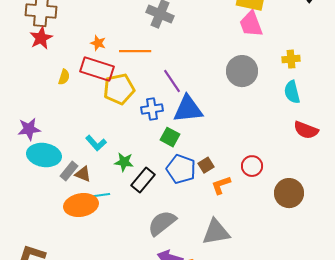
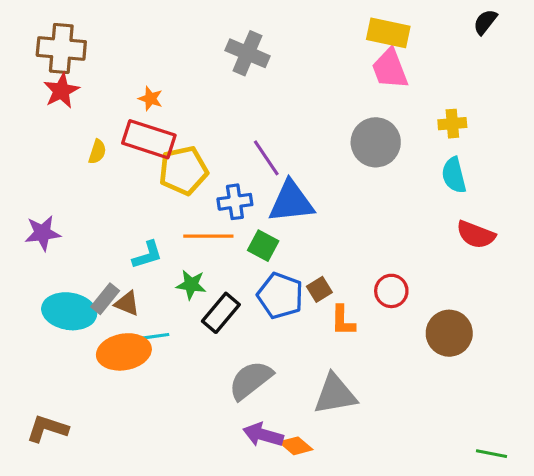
orange line: (135, 51) -> (208, 236), moved
cyan L-shape: (96, 143) -> (147, 255), turned -65
cyan ellipse: (44, 155) -> (69, 311), moved
orange L-shape: (221, 185) -> (343, 321), turned -70

